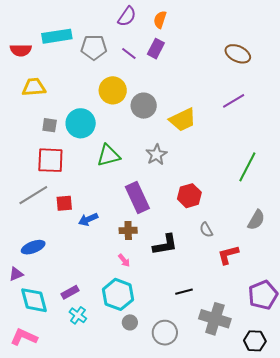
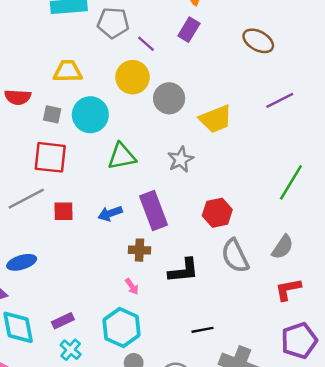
red semicircle: (21, 50) -> (18, 97), moved
purple line: (129, 53) -> (146, 44), moved
brown ellipse: (238, 54) -> (258, 41), moved
yellow trapezoid: (34, 87) -> (68, 71), moved
blue arrow: (88, 219) -> (110, 213), moved
gray semicircle: (256, 220) -> (283, 247), moved
gray semicircle: (206, 230) -> (235, 256), size x1.8
red L-shape: (228, 255) -> (288, 289), moved

